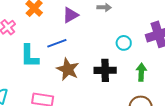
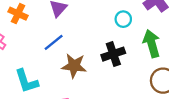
cyan L-shape: (29, 56) -> (26, 81), moved
green arrow: (141, 72) -> (152, 44), size x1.4

